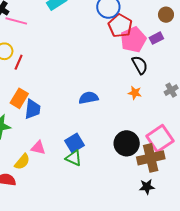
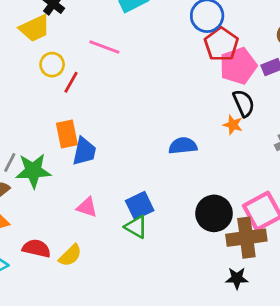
pink line: (16, 21) -> (104, 47), moved
orange star: (135, 93) -> (233, 125), moved
orange rectangle: (19, 98) -> (67, 134), turned -48
blue semicircle: (88, 98) -> (183, 146), moved
yellow semicircle: (22, 162) -> (70, 255), moved

